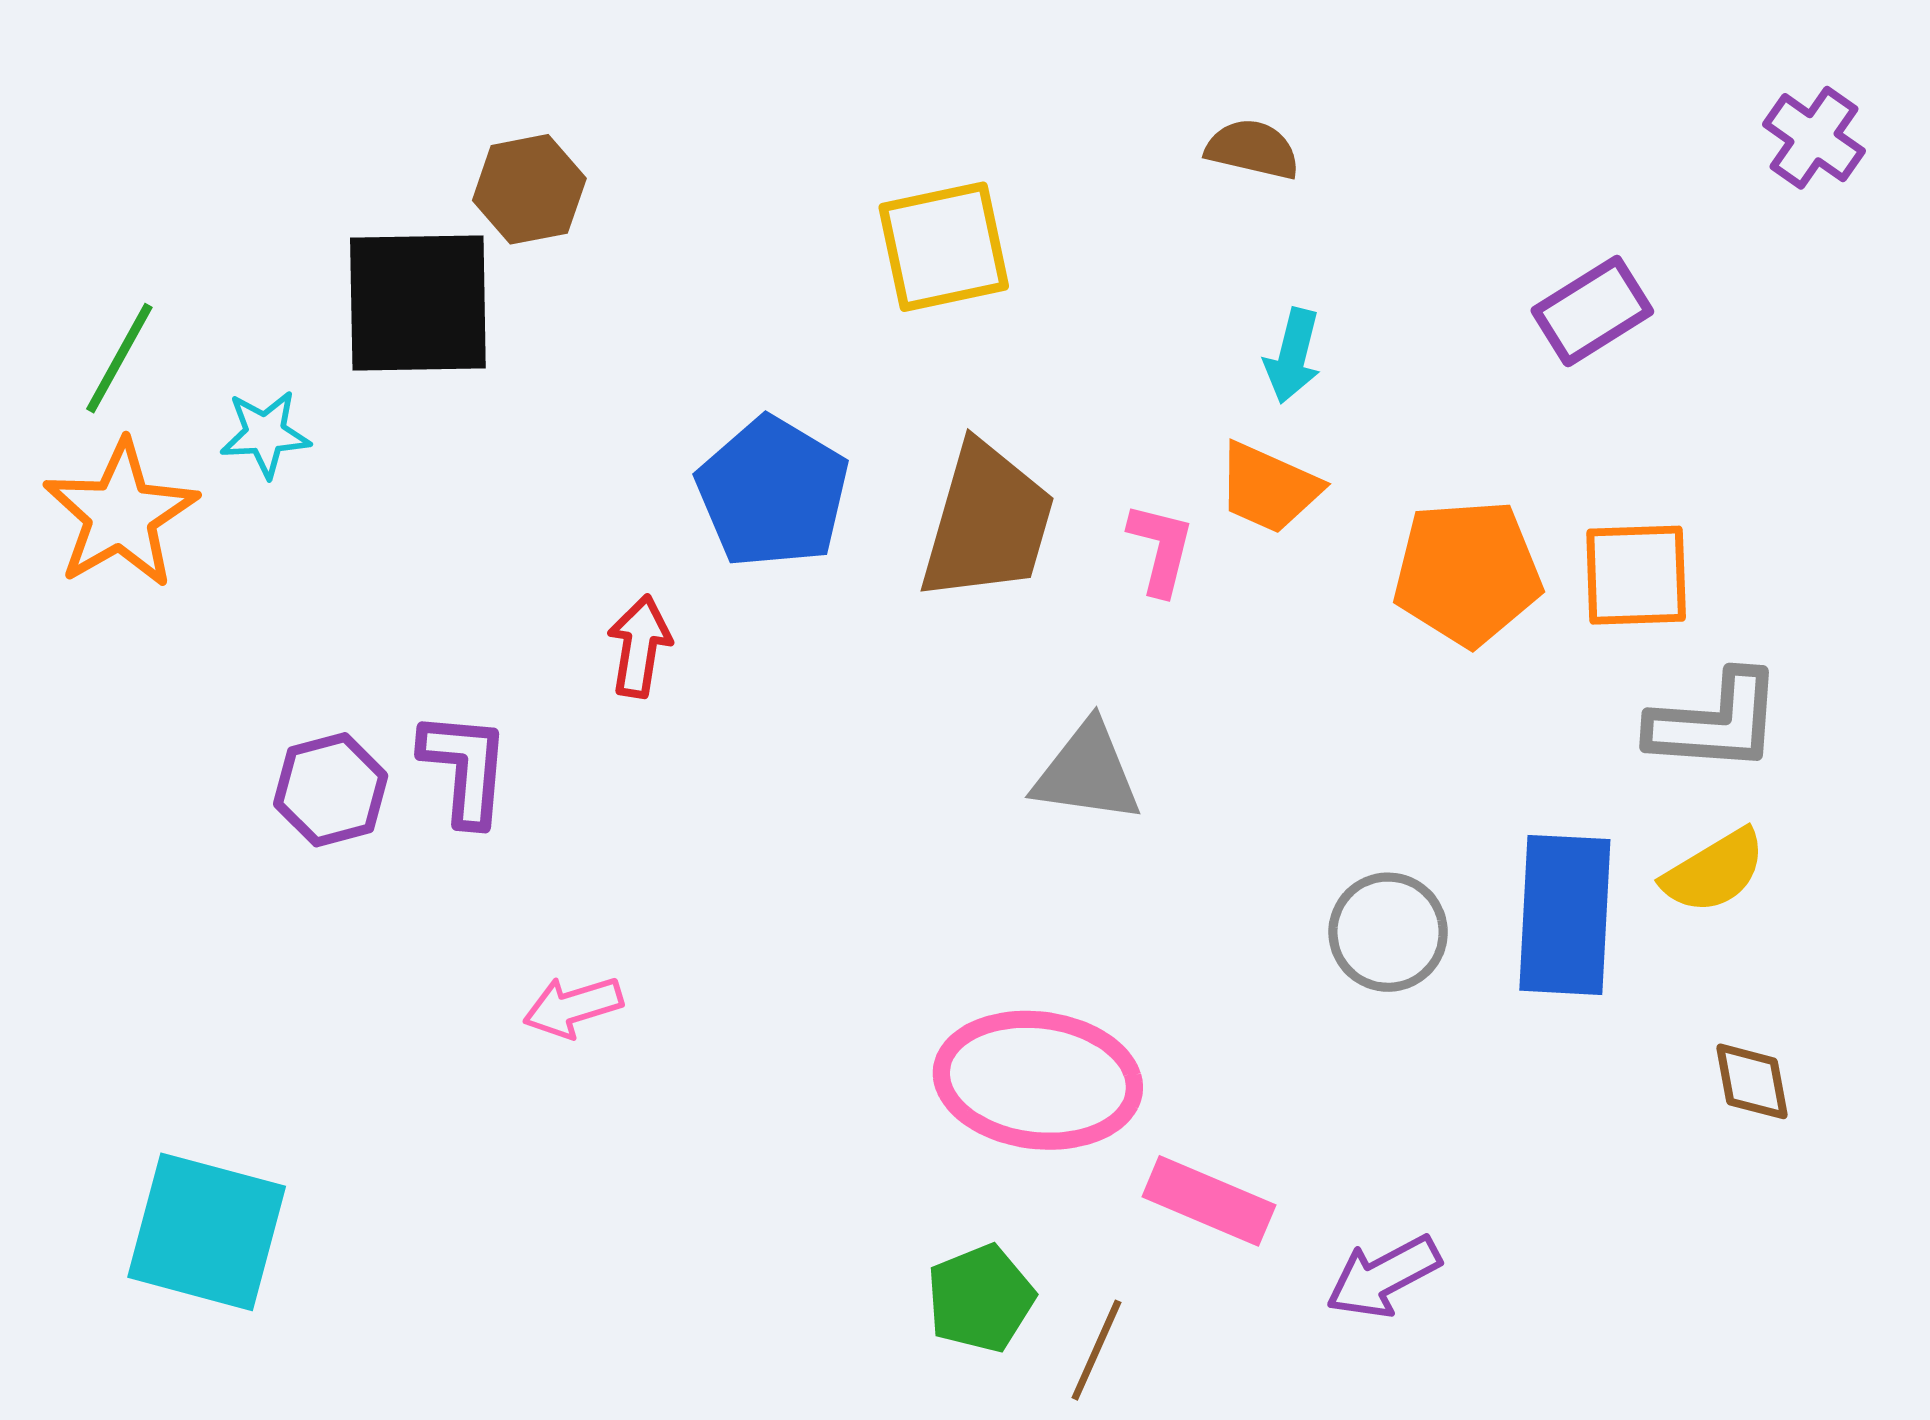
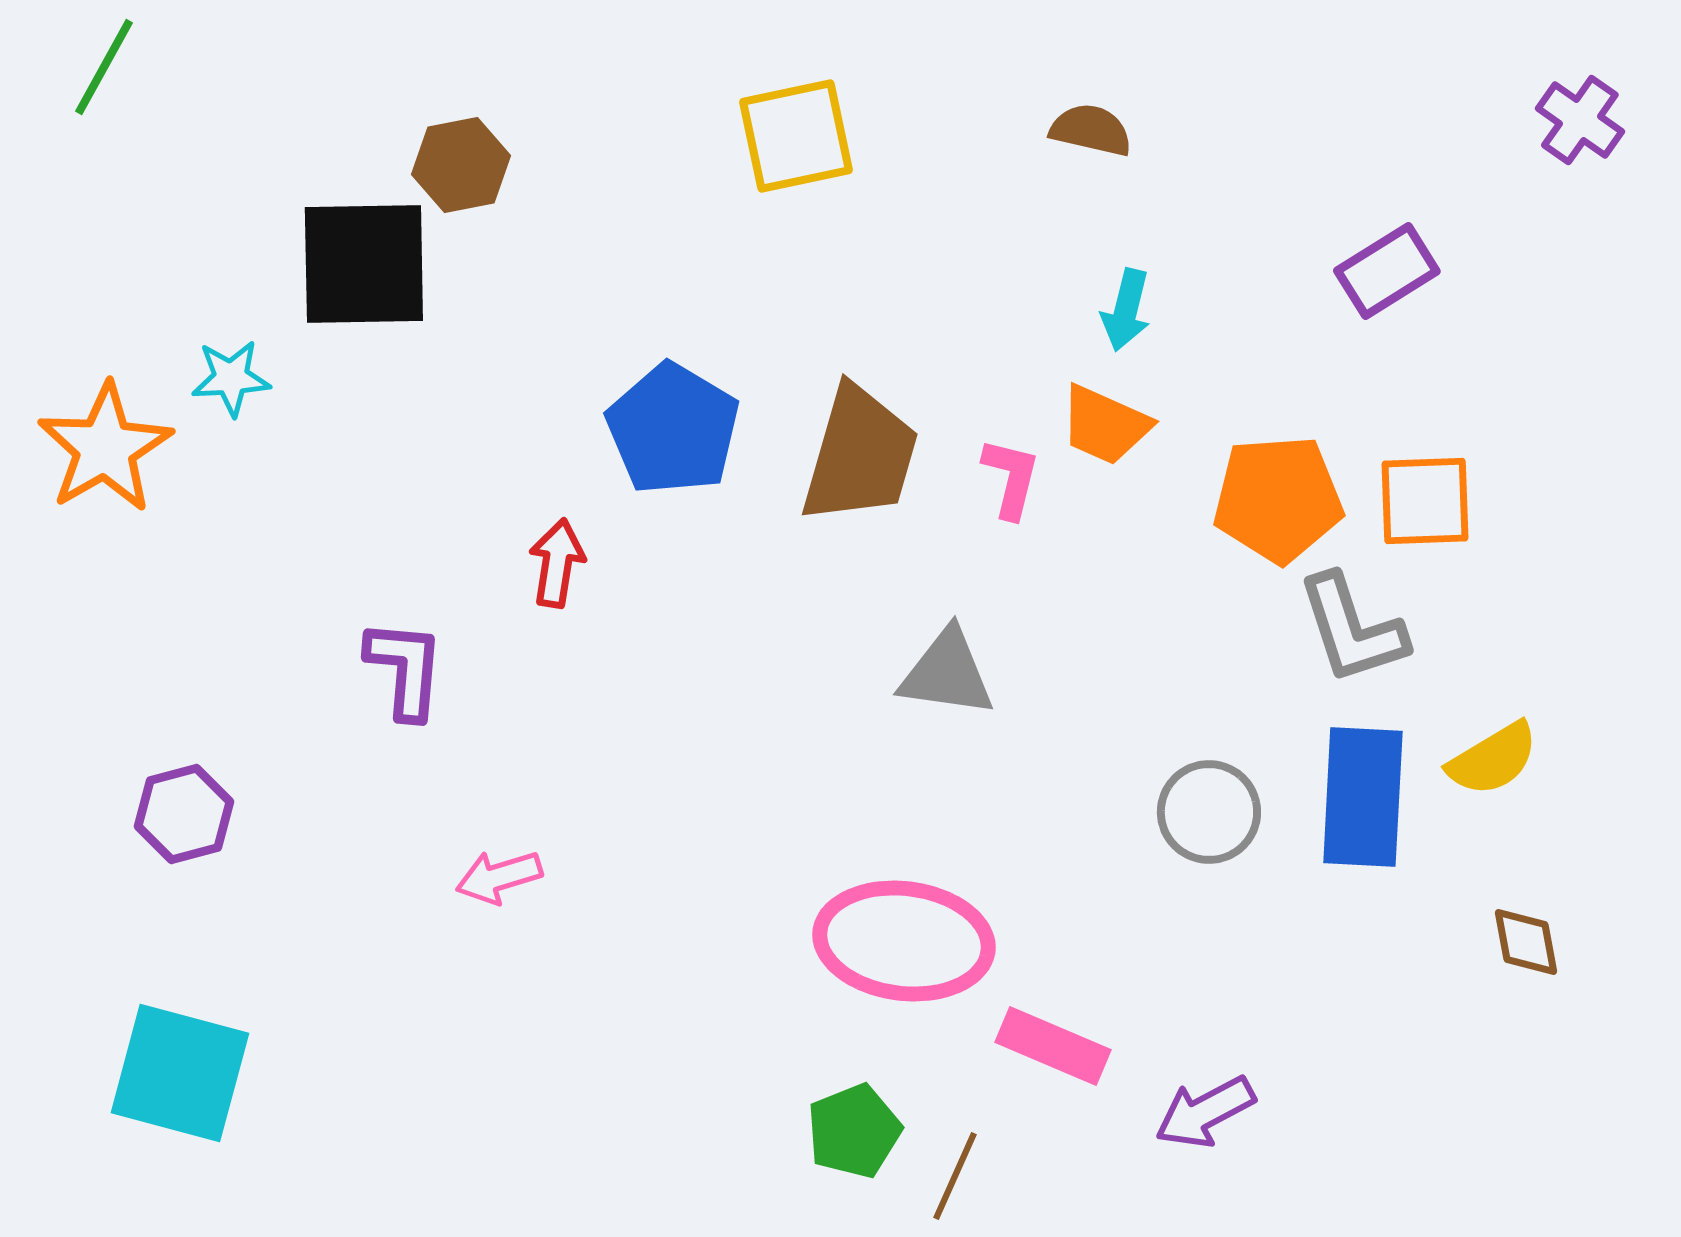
yellow square: (944, 247) -> (796, 136), moved
green line: (119, 358) -> (104, 67), moved
gray L-shape: (1715, 722) -> (1352, 629), moved, turned 68
purple hexagon: (331, 790) -> (184, 814), moved

